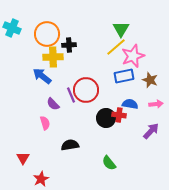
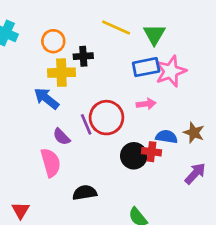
orange circle: (47, 34) -> (53, 41), size x0.7
yellow line: (116, 47) -> (116, 28), moved, turned 65
blue rectangle: (124, 76) -> (146, 67), moved
brown star: (150, 80) -> (194, 133), moved
pink arrow: (156, 104) -> (146, 104), moved
pink semicircle: (45, 123) -> (51, 163), size x1.5

